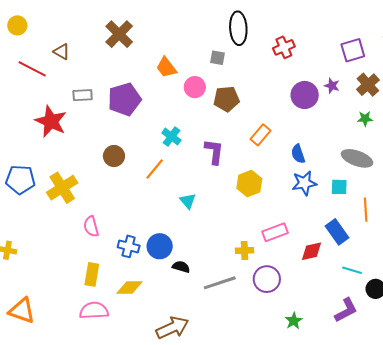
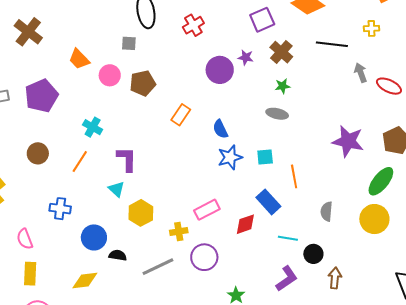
purple L-shape: (214, 152) -> (127, 159), moved
gray ellipse: (357, 158) -> (277, 114), moved, size x0.7
yellow hexagon: (249, 184) -> (141, 213), moved
pink semicircle: (91, 226) -> (25, 239), moved
blue cross: (129, 246) -> (60, 209), moved
yellow diamond: (130, 287) -> (85, 281), moved

